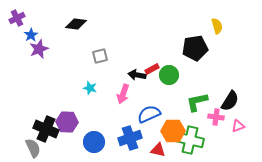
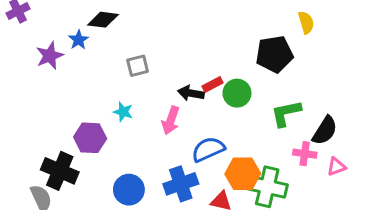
blue star: (31, 35) -> (79, 40), moved
green L-shape: (197, 102) -> (286, 113), moved
purple hexagon: (67, 122) -> (90, 138), moved

